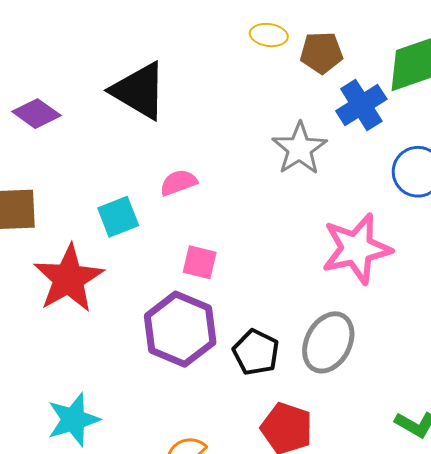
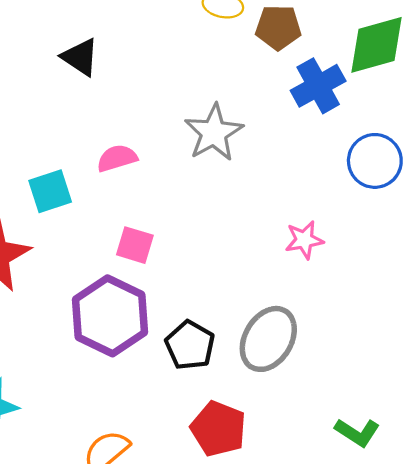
black triangle: (139, 91) -> (80, 57), size x0.6
gray star: (300, 149) -> (214, 133), moved
pink star: (357, 249) -> (304, 240), size x0.5

